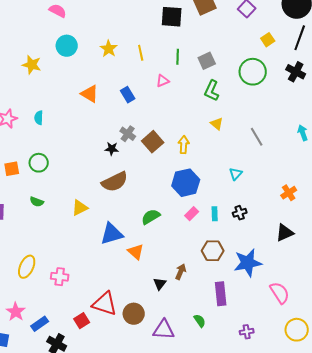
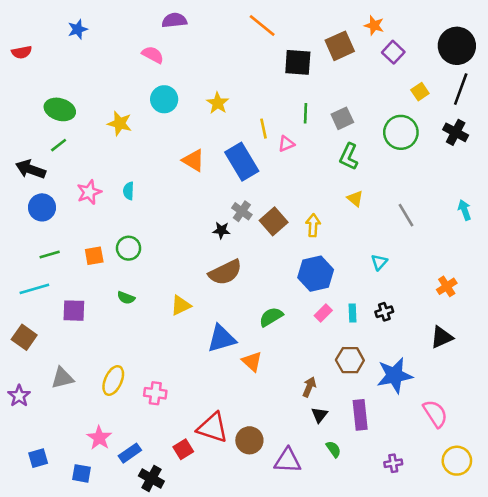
yellow line: (141, 53) -> (263, 129), moved
blue rectangle: (128, 95) -> (242, 162), size x1.8
black triangle: (160, 284) -> (319, 415), moved

